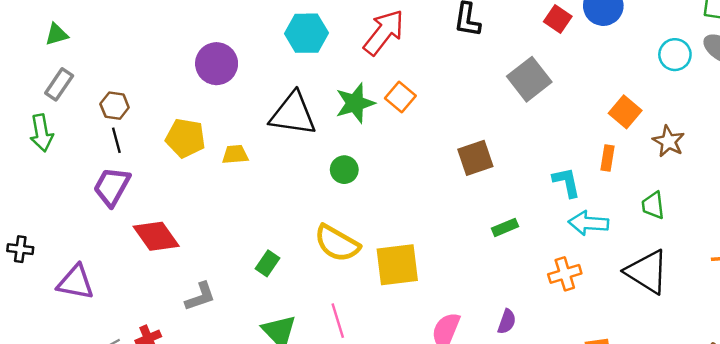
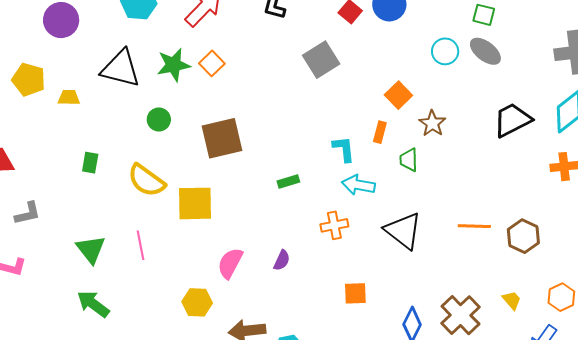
brown square: (475, 158) -> (222, 138), moved, size x1.4
green trapezoid: (653, 205) -> (409, 160), moved
green rectangle: (267, 263) -> (90, 163), moved, turned -30

